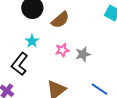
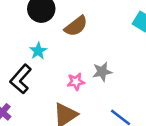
pink star: (62, 50) -> (76, 82), moved

